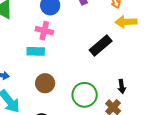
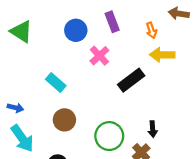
pink cross: (44, 31) -> (99, 56), moved, turned 30
cyan rectangle: (36, 51) -> (56, 82), turned 36

